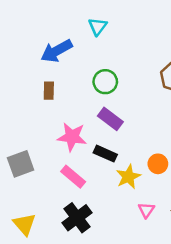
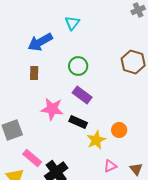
pink rectangle: (73, 177) -> (32, 158), moved
pink triangle: (146, 210) -> (110, 166), turned 32

